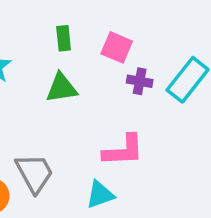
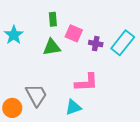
pink square: (117, 47) -> (74, 33), moved

